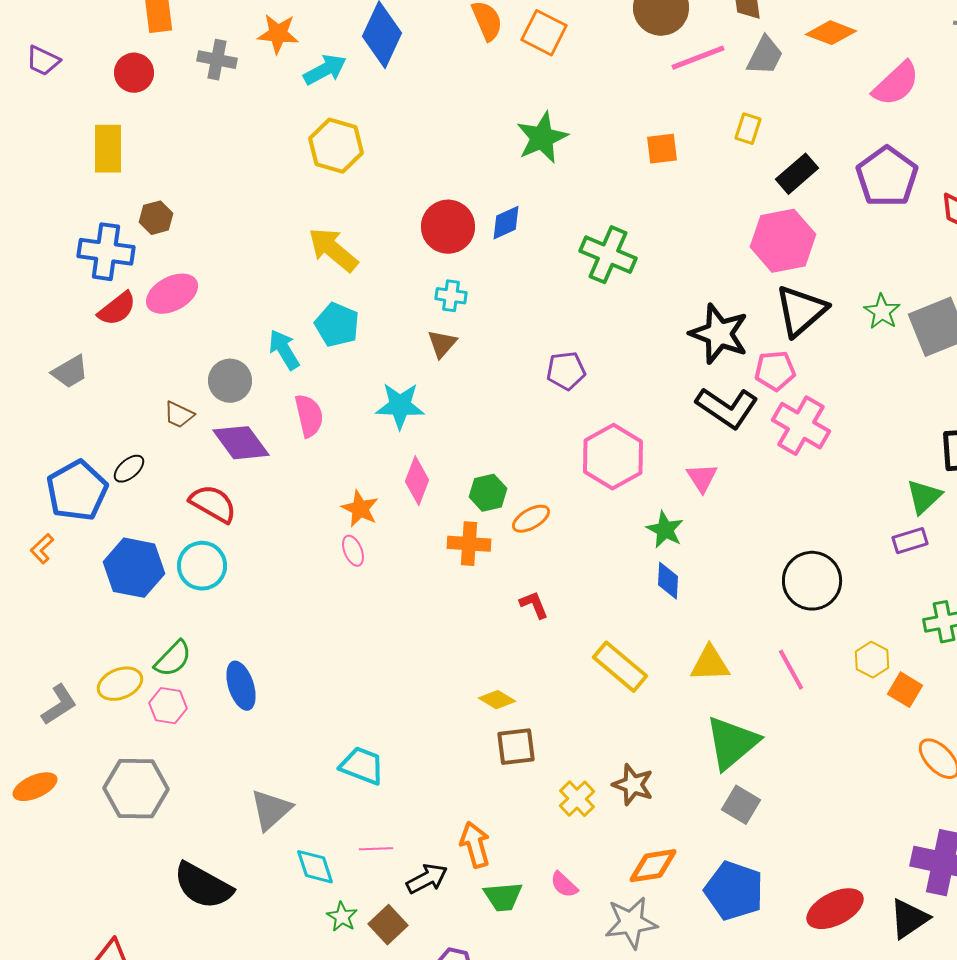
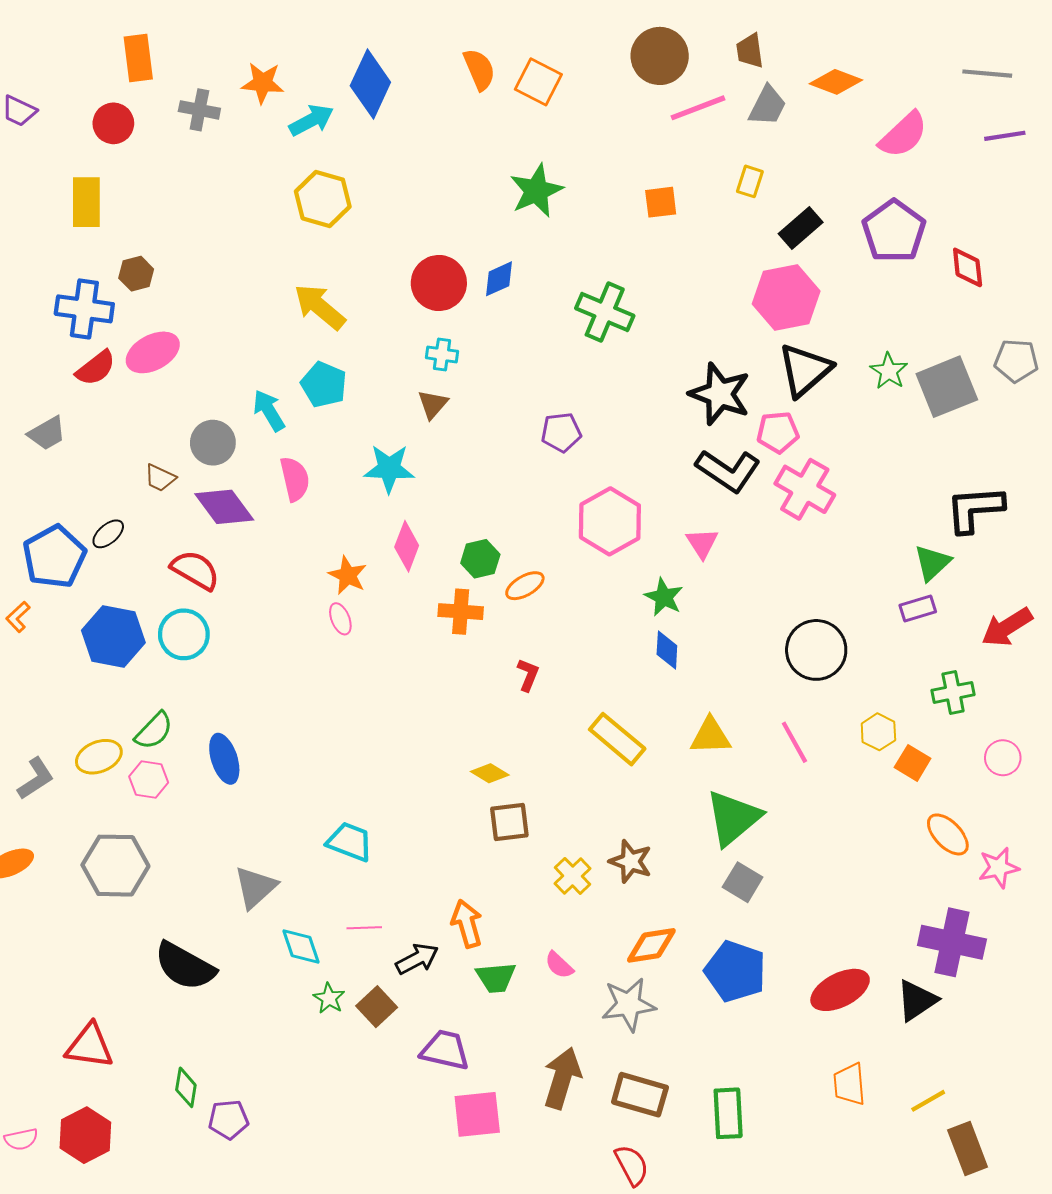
red L-shape: (534, 605) -> (528, 675), turned 44

